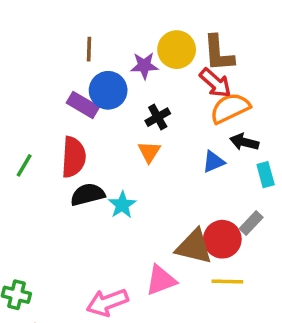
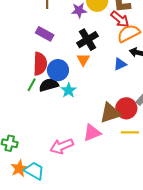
blue circle: (108, 90) -> (58, 70), moved
black cross: (158, 117) -> (87, 40), size x1.5
green line: (24, 165) -> (32, 85), moved
brown triangle: (194, 247) -> (110, 113), turned -30

